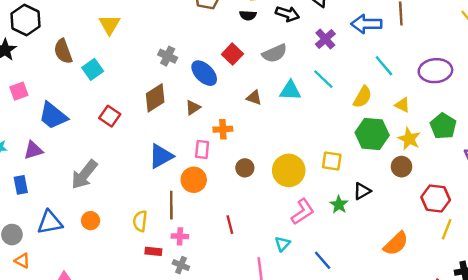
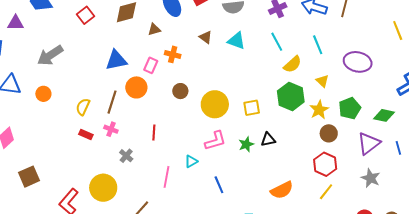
cyan line: (323, 79) -> (277, 42), moved
yellow square: (332, 161) -> (252, 108), turned -36
brown circle: (402, 167) -> (329, 133), moved
gray cross: (181, 265) -> (126, 156), moved

